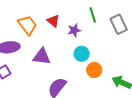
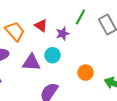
green line: (93, 15) -> (80, 17), turned 49
cyan circle: (82, 54) -> (52, 55), moved

